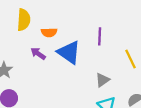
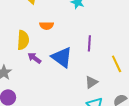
yellow semicircle: (24, 20) -> (23, 40), moved
orange semicircle: (49, 32) -> (47, 26), moved

